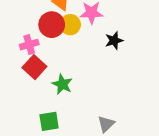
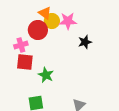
yellow circle: (70, 25) -> (52, 21), moved
red square: (34, 67) -> (25, 62), turned -36

